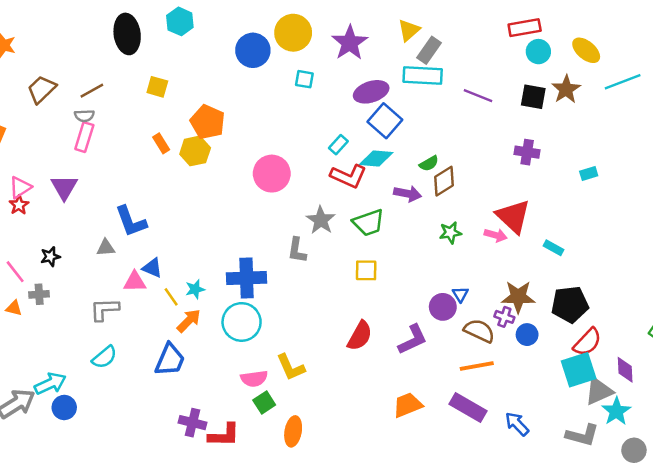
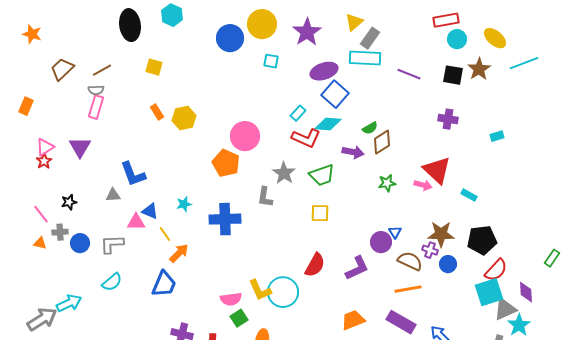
orange pentagon: (208, 122) -> (226, 163), moved
cyan star: (195, 289) -> (184, 204), moved
cyan circle: (242, 322) -> (283, 292), moved
blue circle: (64, 407) -> (80, 243), moved

